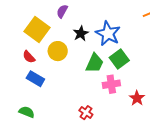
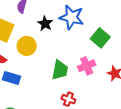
green square: (119, 59) -> (100, 38), moved
green trapezoid: (95, 63) -> (60, 70), moved

